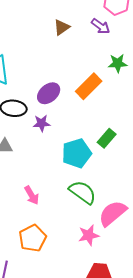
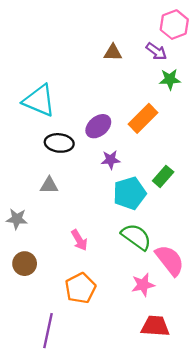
brown triangle: (62, 27) -> (113, 52), turned 36
green star: (118, 63) -> (170, 79), moved
purple star: (42, 123) -> (111, 160), moved
pink semicircle: (113, 213) -> (170, 260), turned 92

